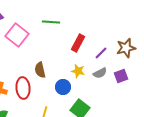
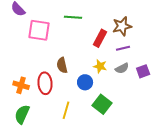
pink square: (17, 35) -> (39, 30), turned -30
brown star: (126, 48) -> (122, 26), moved
purple line: (101, 53) -> (123, 48), turned 32

